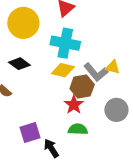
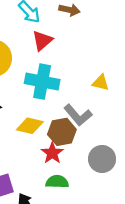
yellow triangle: (113, 67) -> (101, 83), moved
yellow diamond: (63, 70) -> (30, 126), moved

